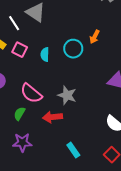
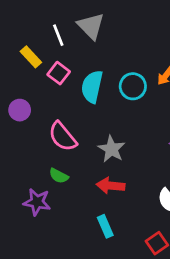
cyan semicircle: (45, 54) -> (92, 87), size x1.6
green semicircle: (19, 114) -> (59, 176), moved, turned -104
red arrow: (52, 117) -> (111, 186), moved

